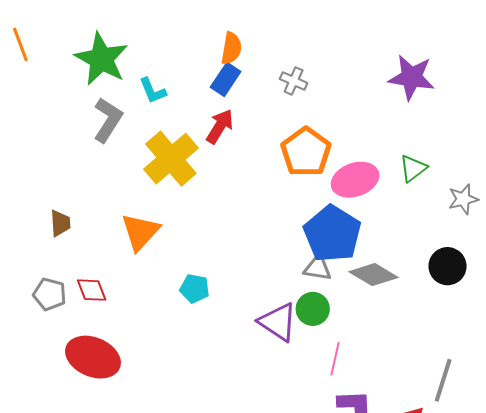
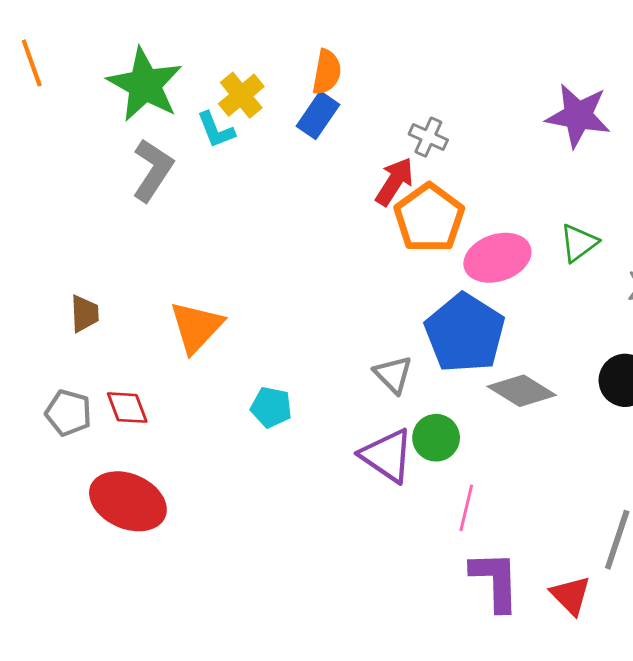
gray cross: (294, 81) -> (428, 137), moved
red arrow: (220, 126) -> (394, 182), moved
yellow cross: (171, 159) -> (241, 95), moved, size x0.6
gray triangle: (318, 268) -> (393, 374), moved, turned 36

